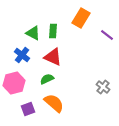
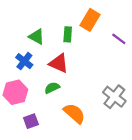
green rectangle: (53, 31) -> (68, 34), moved
gray cross: (103, 87) -> (114, 97), size x1.5
orange semicircle: (54, 103) -> (74, 113), moved

